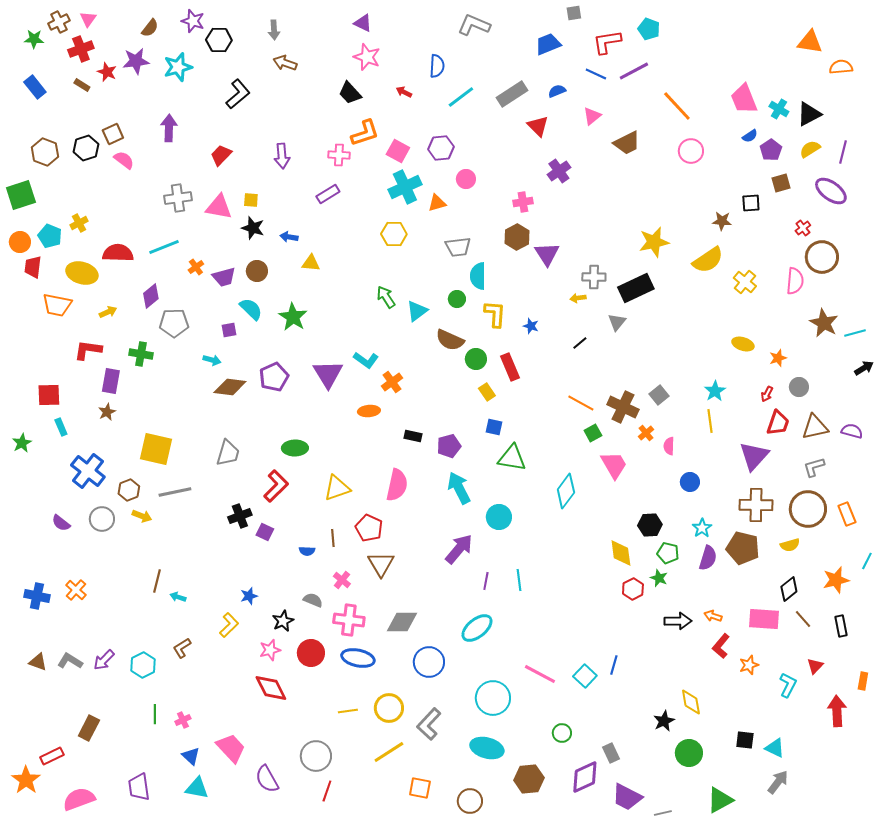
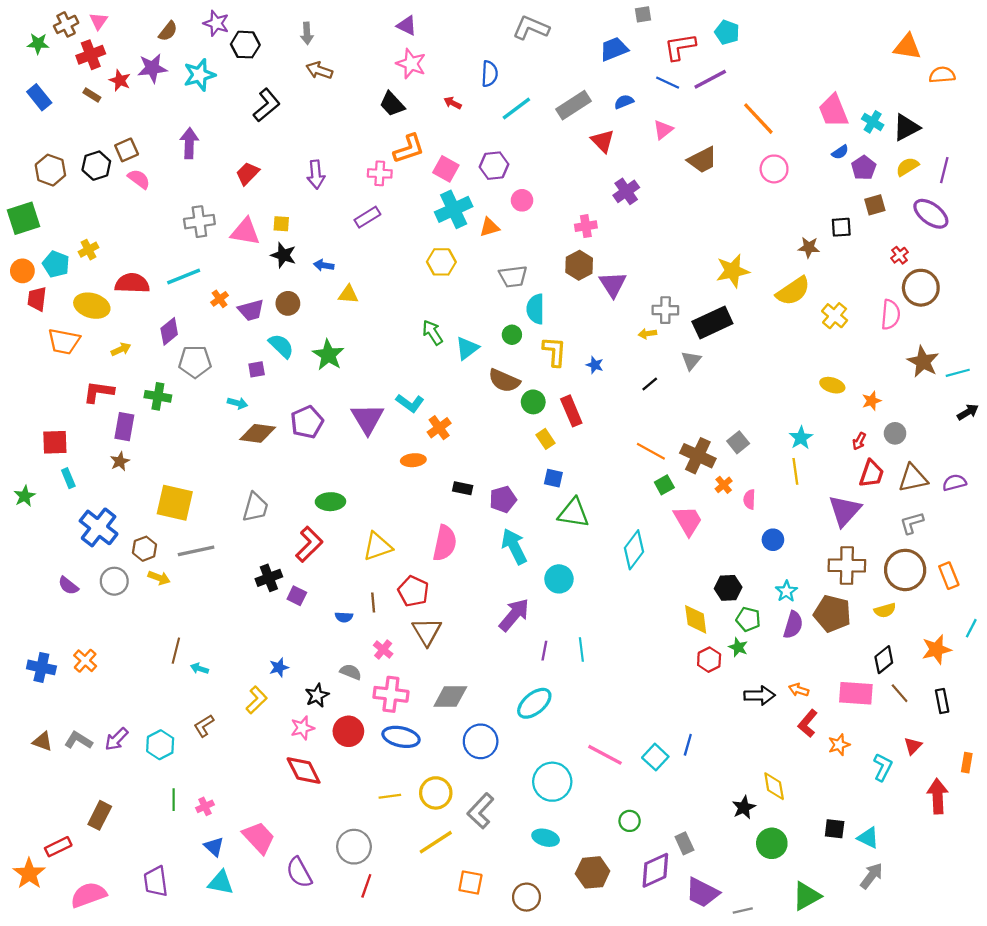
purple semicircle: (852, 431) -> (954, 483), turned -30
cyan ellipse: (487, 748) -> (546, 838), size x0.7

